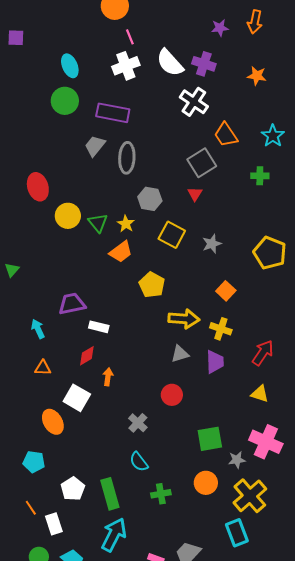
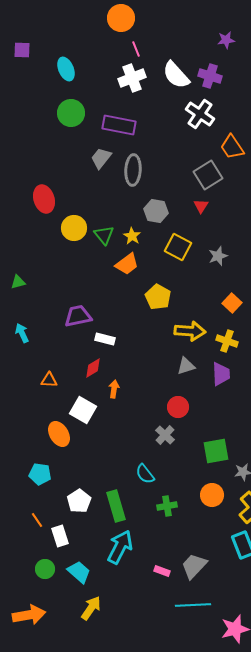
cyan ellipse: (70, 66) -> (66, 69), moved
green triangle: (12, 270) -> (18, 282), turned 35
cyan arrow: (38, 329) -> (22, 333), moved
gray cross: (138, 423) -> (165, 435), moved

